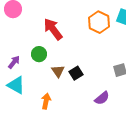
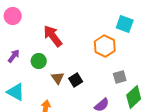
orange hexagon: (99, 22) -> (105, 46), moved
purple arrow: (14, 62) -> (14, 56), moved

